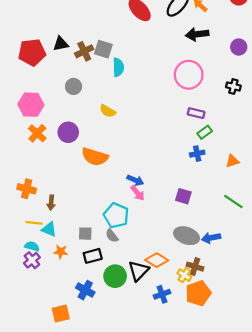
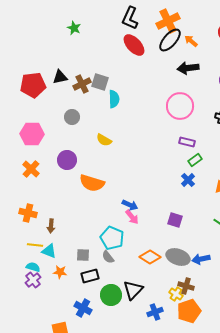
orange cross: (37, 133) -> (31, 169), moved
blue cross: (197, 154) -> (188, 180), turned -32
orange diamond: (157, 260) -> (150, 257), moved

